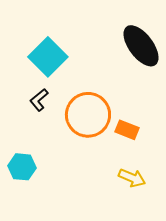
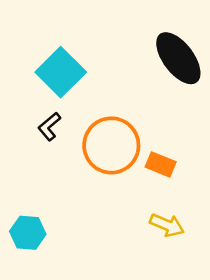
cyan hexagon: (22, 167) -> (28, 233), moved

